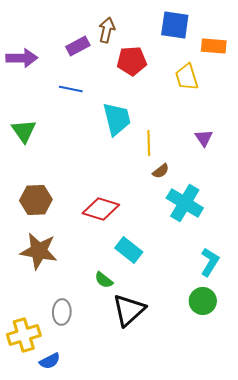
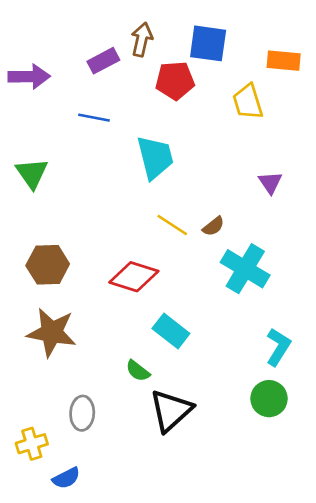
blue square: (175, 25) -> (208, 43), moved
yellow line: (149, 143) -> (172, 225), moved, turned -55
yellow cross: (24, 335) -> (32, 444), size x0.7

